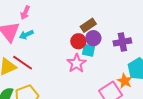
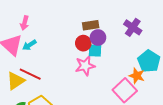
brown rectangle: (88, 25) -> (91, 25), turned 35
purple cross: (122, 42) -> (133, 27), moved, turned -36
pink star: (77, 63) -> (85, 66), turned 30

